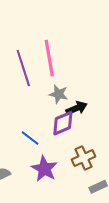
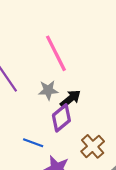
pink line: (49, 58) -> (56, 53), moved

